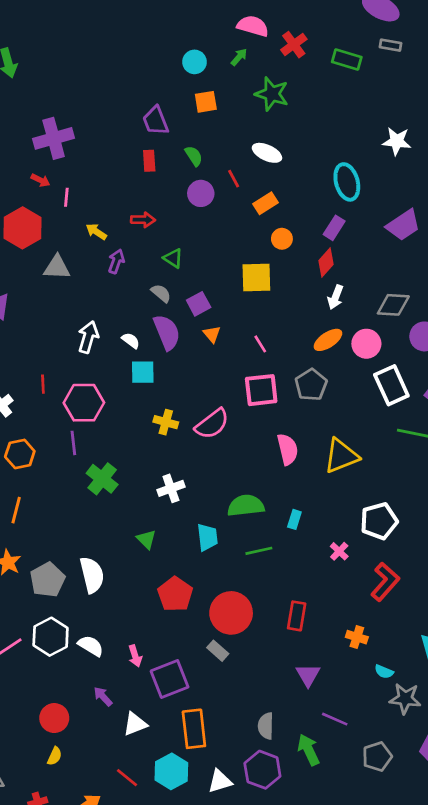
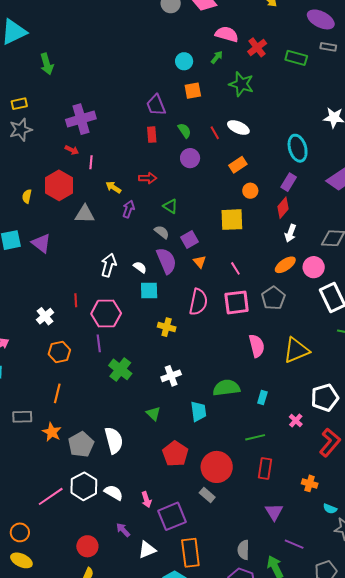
red line: (234, 179) -> (215, 133), moved
pink semicircle: (212, 424) -> (198, 302), moved, turned -40
green line: (259, 551) -> (255, 437), moved

